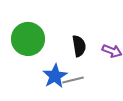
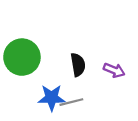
blue star: (55, 76) -> (52, 98), turned 30

